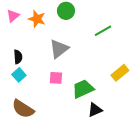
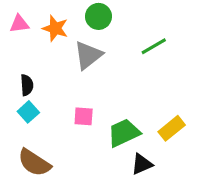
pink triangle: (13, 16) -> (19, 24), turned 32
gray triangle: (59, 49) -> (88, 55), moved
yellow rectangle: (120, 73) -> (172, 128), moved

